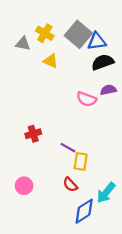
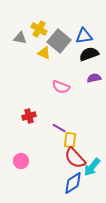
gray square: (78, 34) -> (59, 41), moved
pink semicircle: (86, 99) -> (61, 87), moved
red semicircle: (70, 185) -> (75, 158), moved, size x1.6

